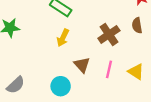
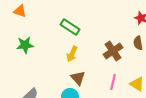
brown triangle: (82, 65) -> (78, 78), moved

